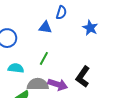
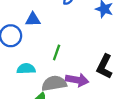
blue triangle: (45, 27) -> (33, 20), moved

